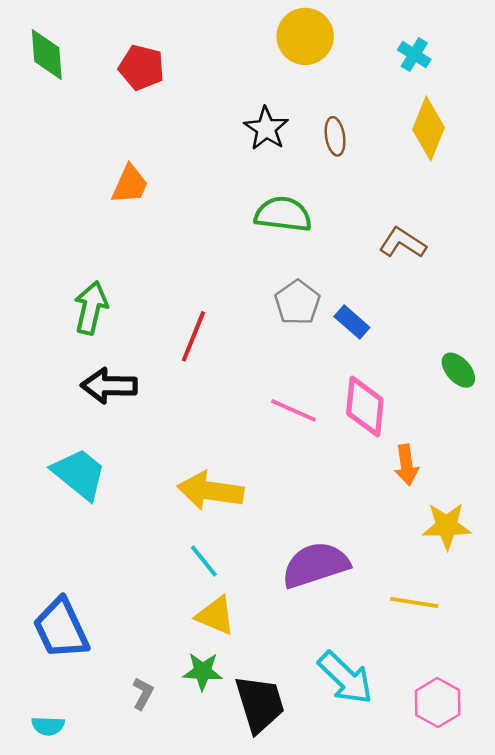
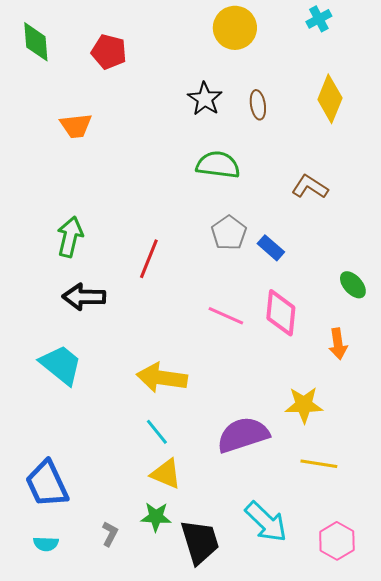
cyan cross: (414, 55) -> (319, 19), moved, turned 30
orange trapezoid: (130, 184) -> (76, 126), moved, turned 60
orange arrow: (406, 465) -> (338, 344), moved
yellow star: (447, 526) -> (304, 405), moved
cyan semicircle: (48, 726) -> (46, 544), moved

